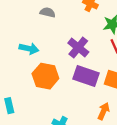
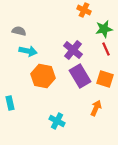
gray semicircle: (48, 12) -> (19, 31), moved
purple rectangle: (86, 76) -> (80, 76), turned 40

